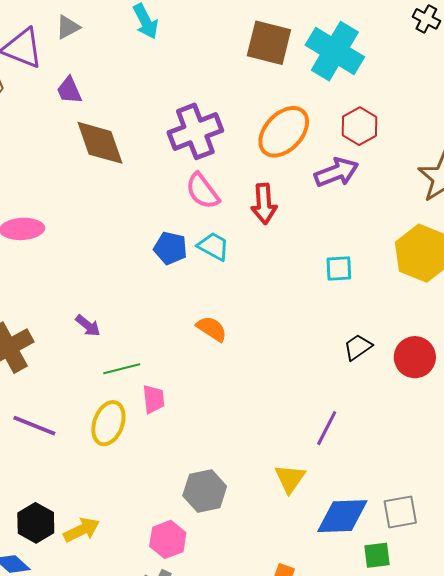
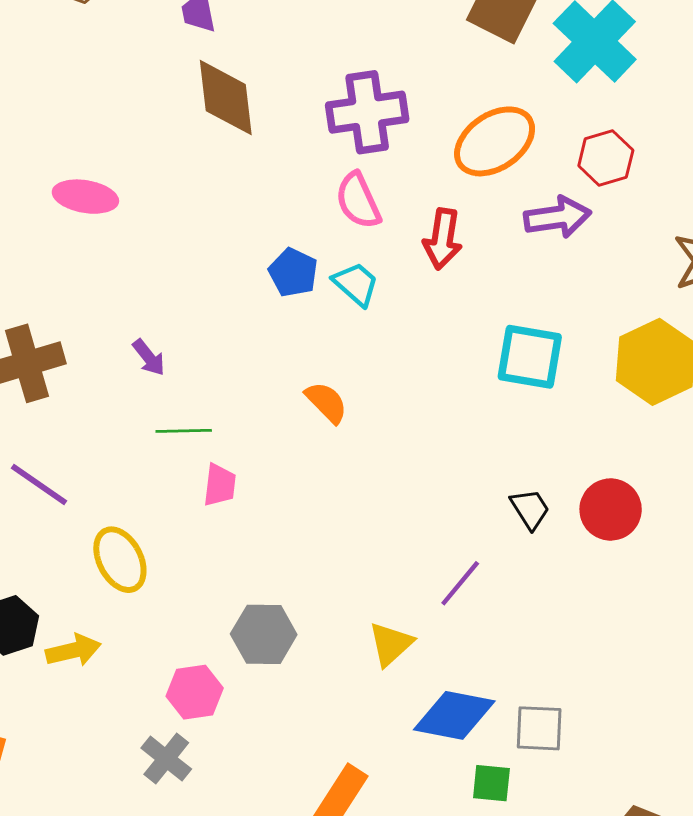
cyan square: (339, 268) -> (530, 357), size x1.6
black trapezoid: (358, 347) -> (530, 509), moved, turned 80
yellow ellipse: (108, 423) -> (120, 560), moved, turned -60

